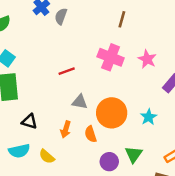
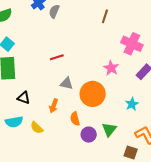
pink cross: (111, 57) -> (132, 44), moved
pink star: (147, 59) -> (111, 68), moved
cyan star: (149, 117) -> (132, 104), moved
orange semicircle: (91, 134) -> (75, 119), moved

